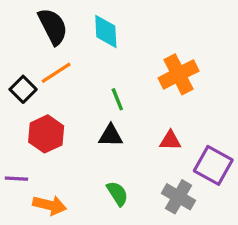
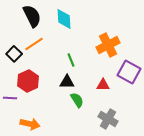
purple square: (213, 165) -> (129, 72), moved
purple line: (16, 179) -> (10, 98), moved
green semicircle: (117, 194) -> (77, 100), moved

